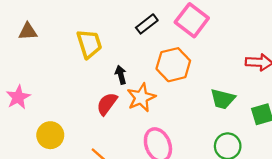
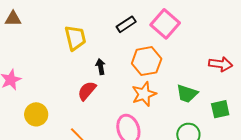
brown triangle: (28, 31) -> (13, 19), moved
orange star: (141, 98) -> (144, 94), moved

